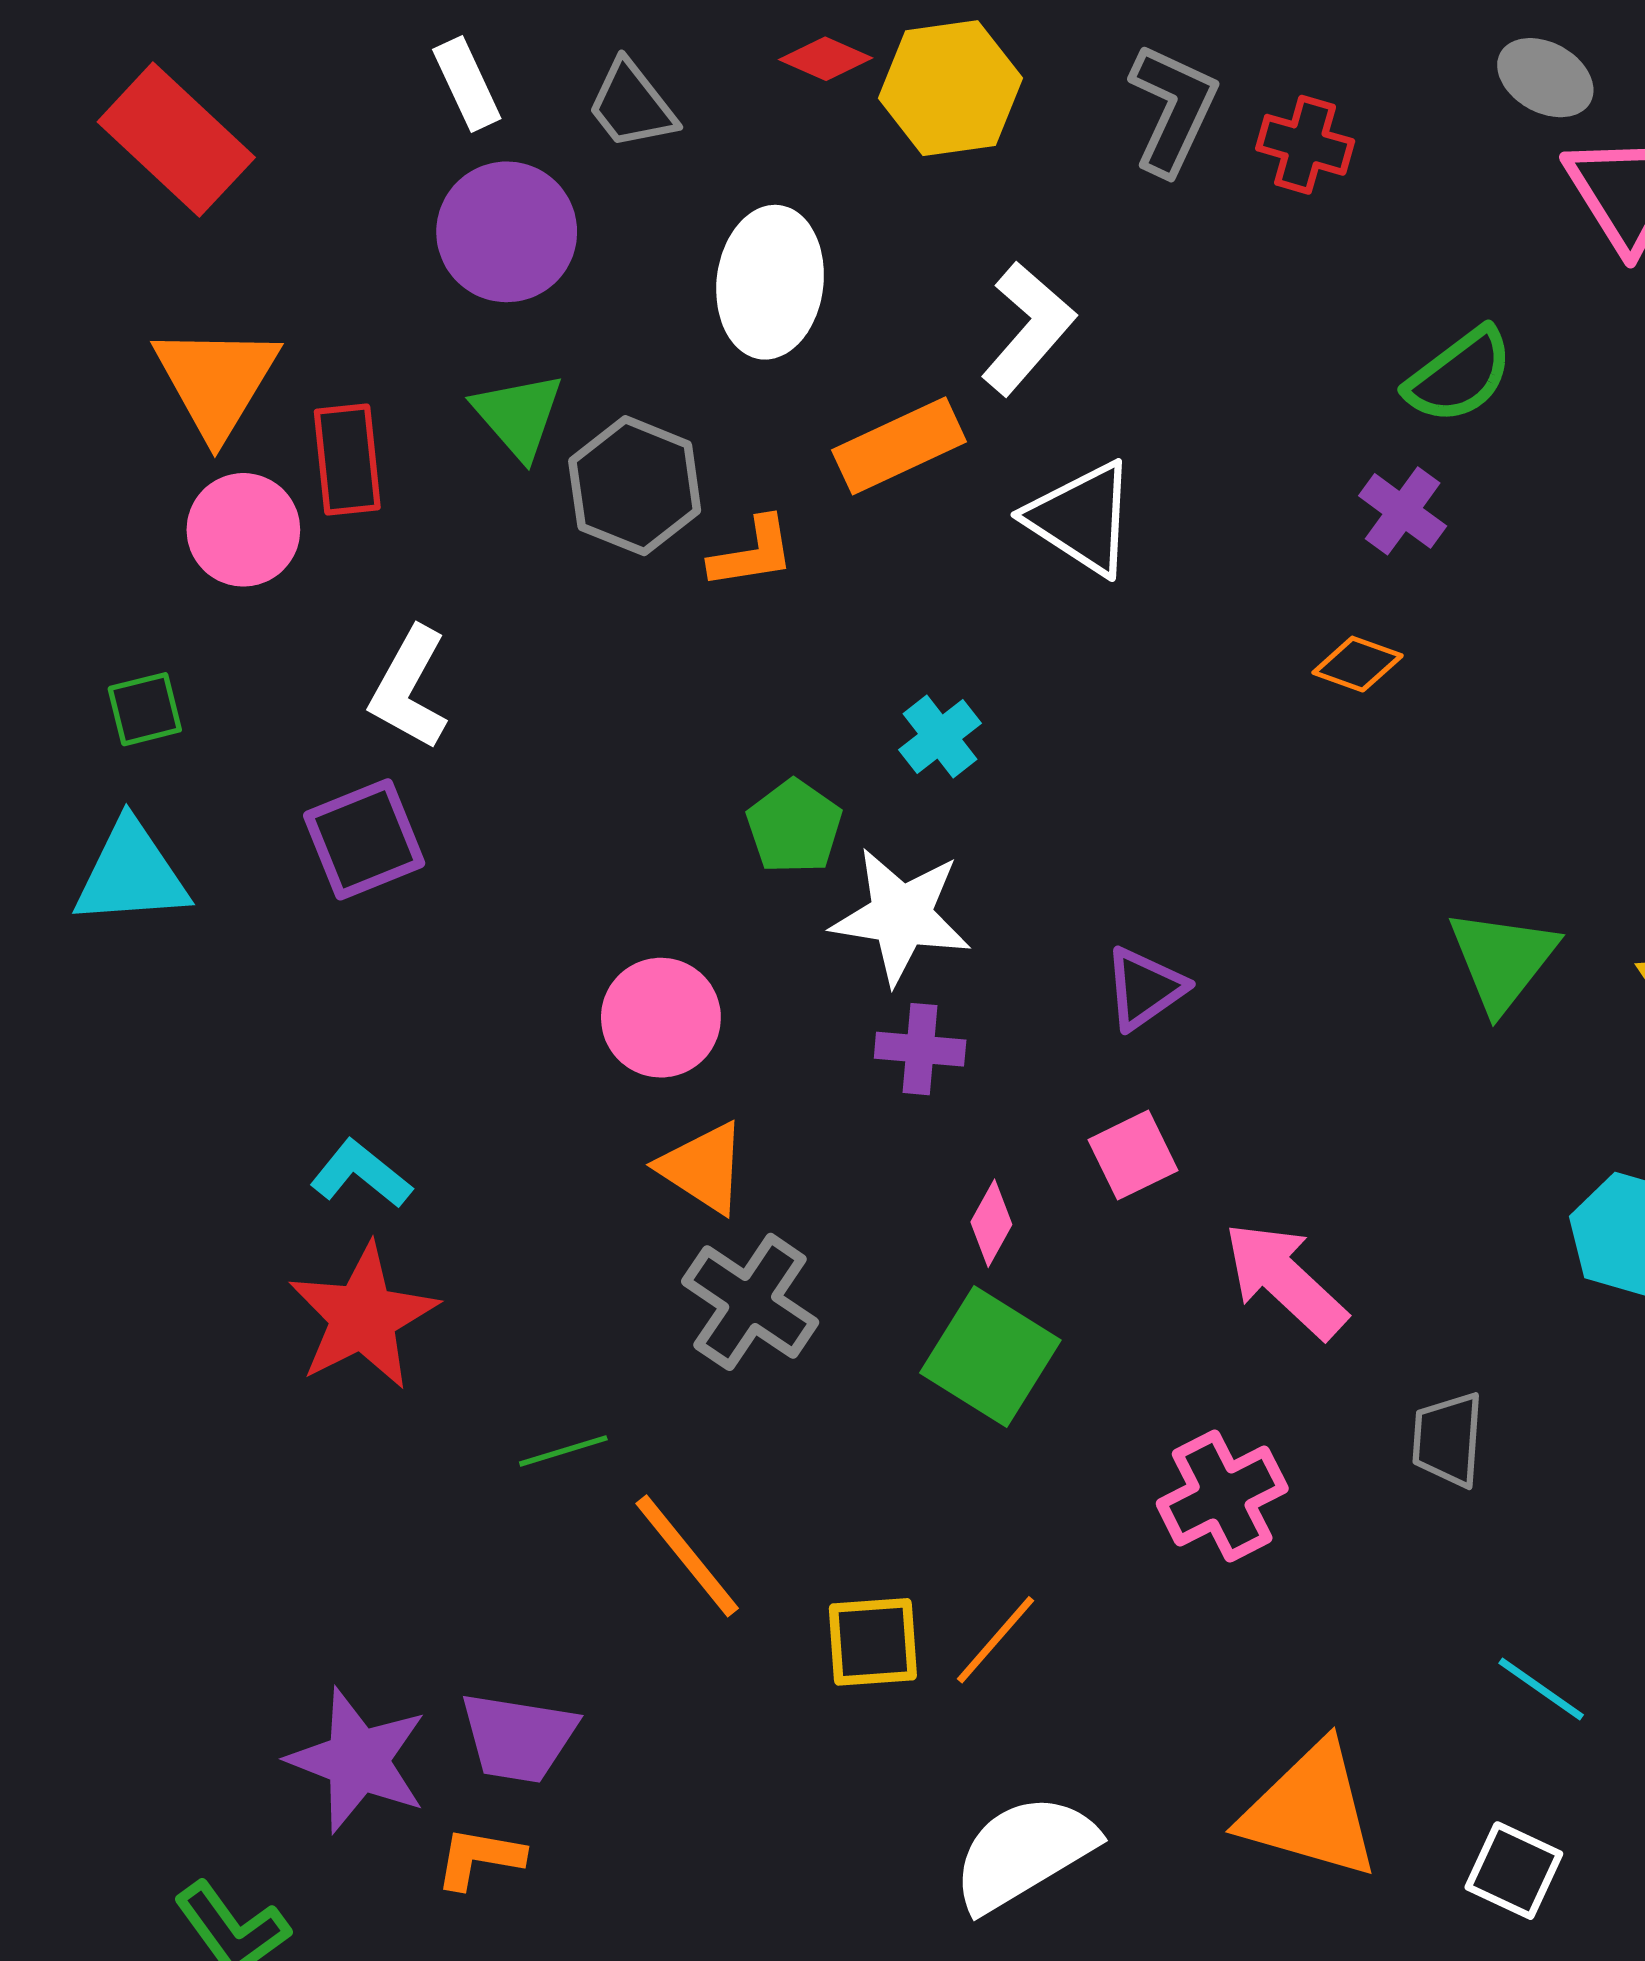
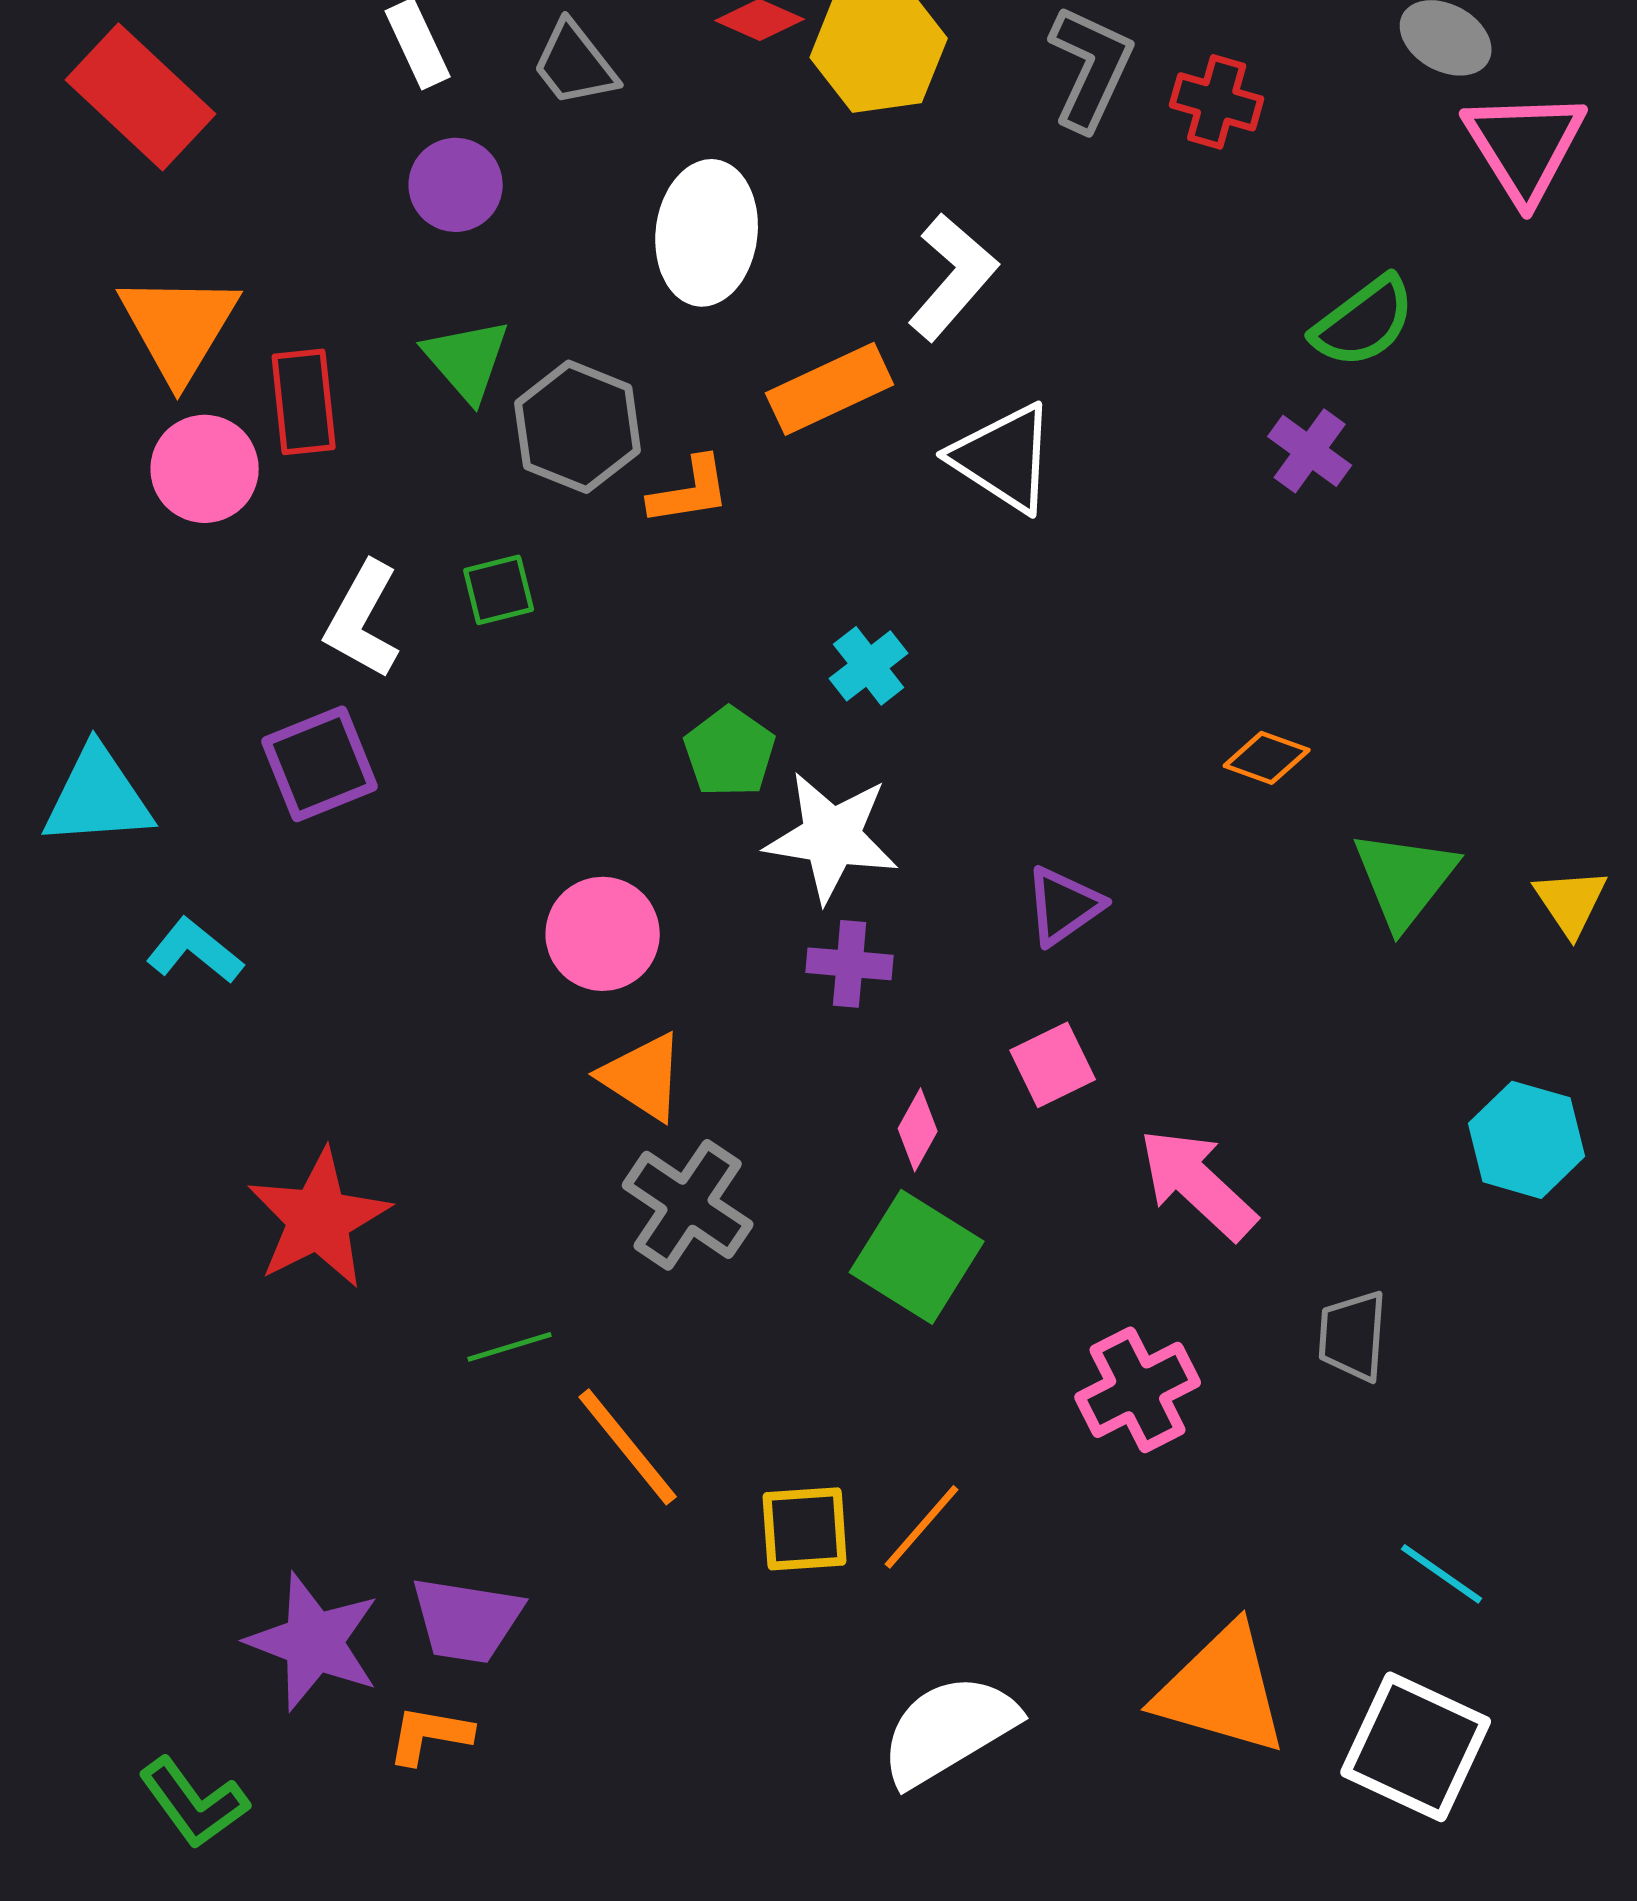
purple circle: (507, 232) -> (456, 185), size x0.7
orange diamond: (1358, 664) -> (1267, 758), moved
green square: (145, 709) -> (499, 590), moved
cyan L-shape: (361, 1174) -> (195, 951), moved
white square: (1514, 1871) -> (1416, 1747), size x1.6

